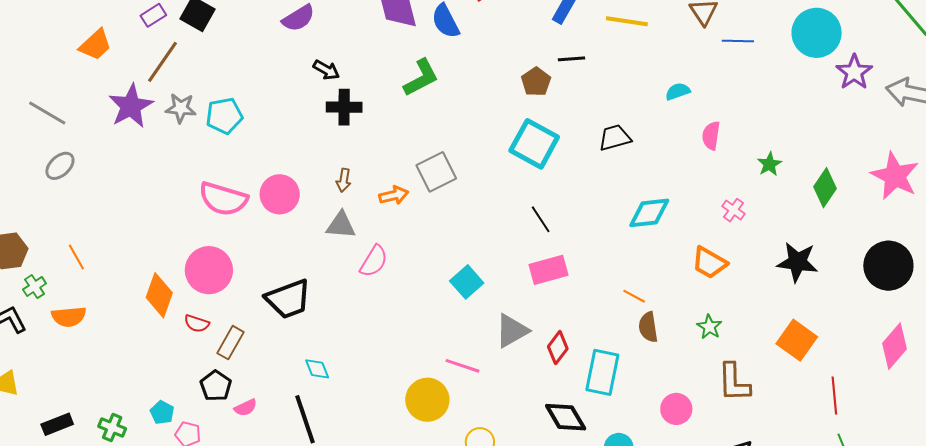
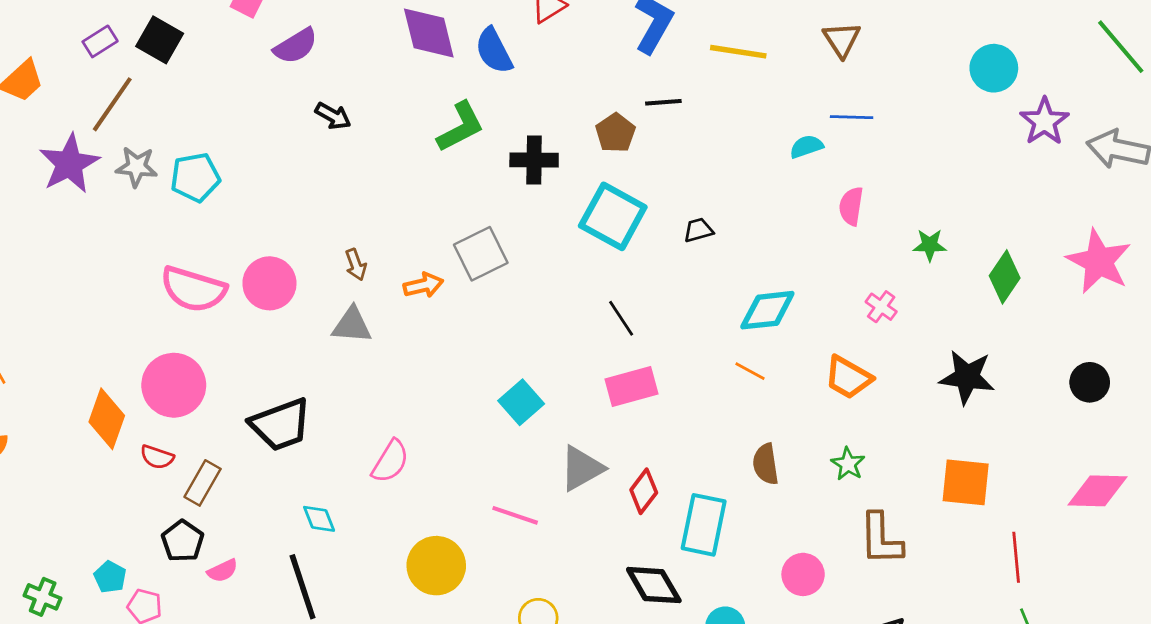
cyan circle: (817, 33) -> (994, 68), size x0.7
blue line: (738, 41) -> (852, 117), moved
black cross: (344, 107) -> (534, 160), moved
black trapezoid: (615, 138) -> (698, 230), moved, size x0.7
green star: (769, 164) -> (930, 245), turned 30
brown arrow: (344, 180) -> (356, 265), turned -30
pink semicircle: (374, 261) -> (390, 461), moved
black circle: (888, 266) -> (1090, 382), size x0.6
orange line: (634, 296) -> (750, 371), moved
orange square: (797, 340) -> (966, 482), turned -30
pink diamond: (895, 346) -> (1097, 491), turned 51
yellow circle: (427, 400) -> (436, 566), moved

